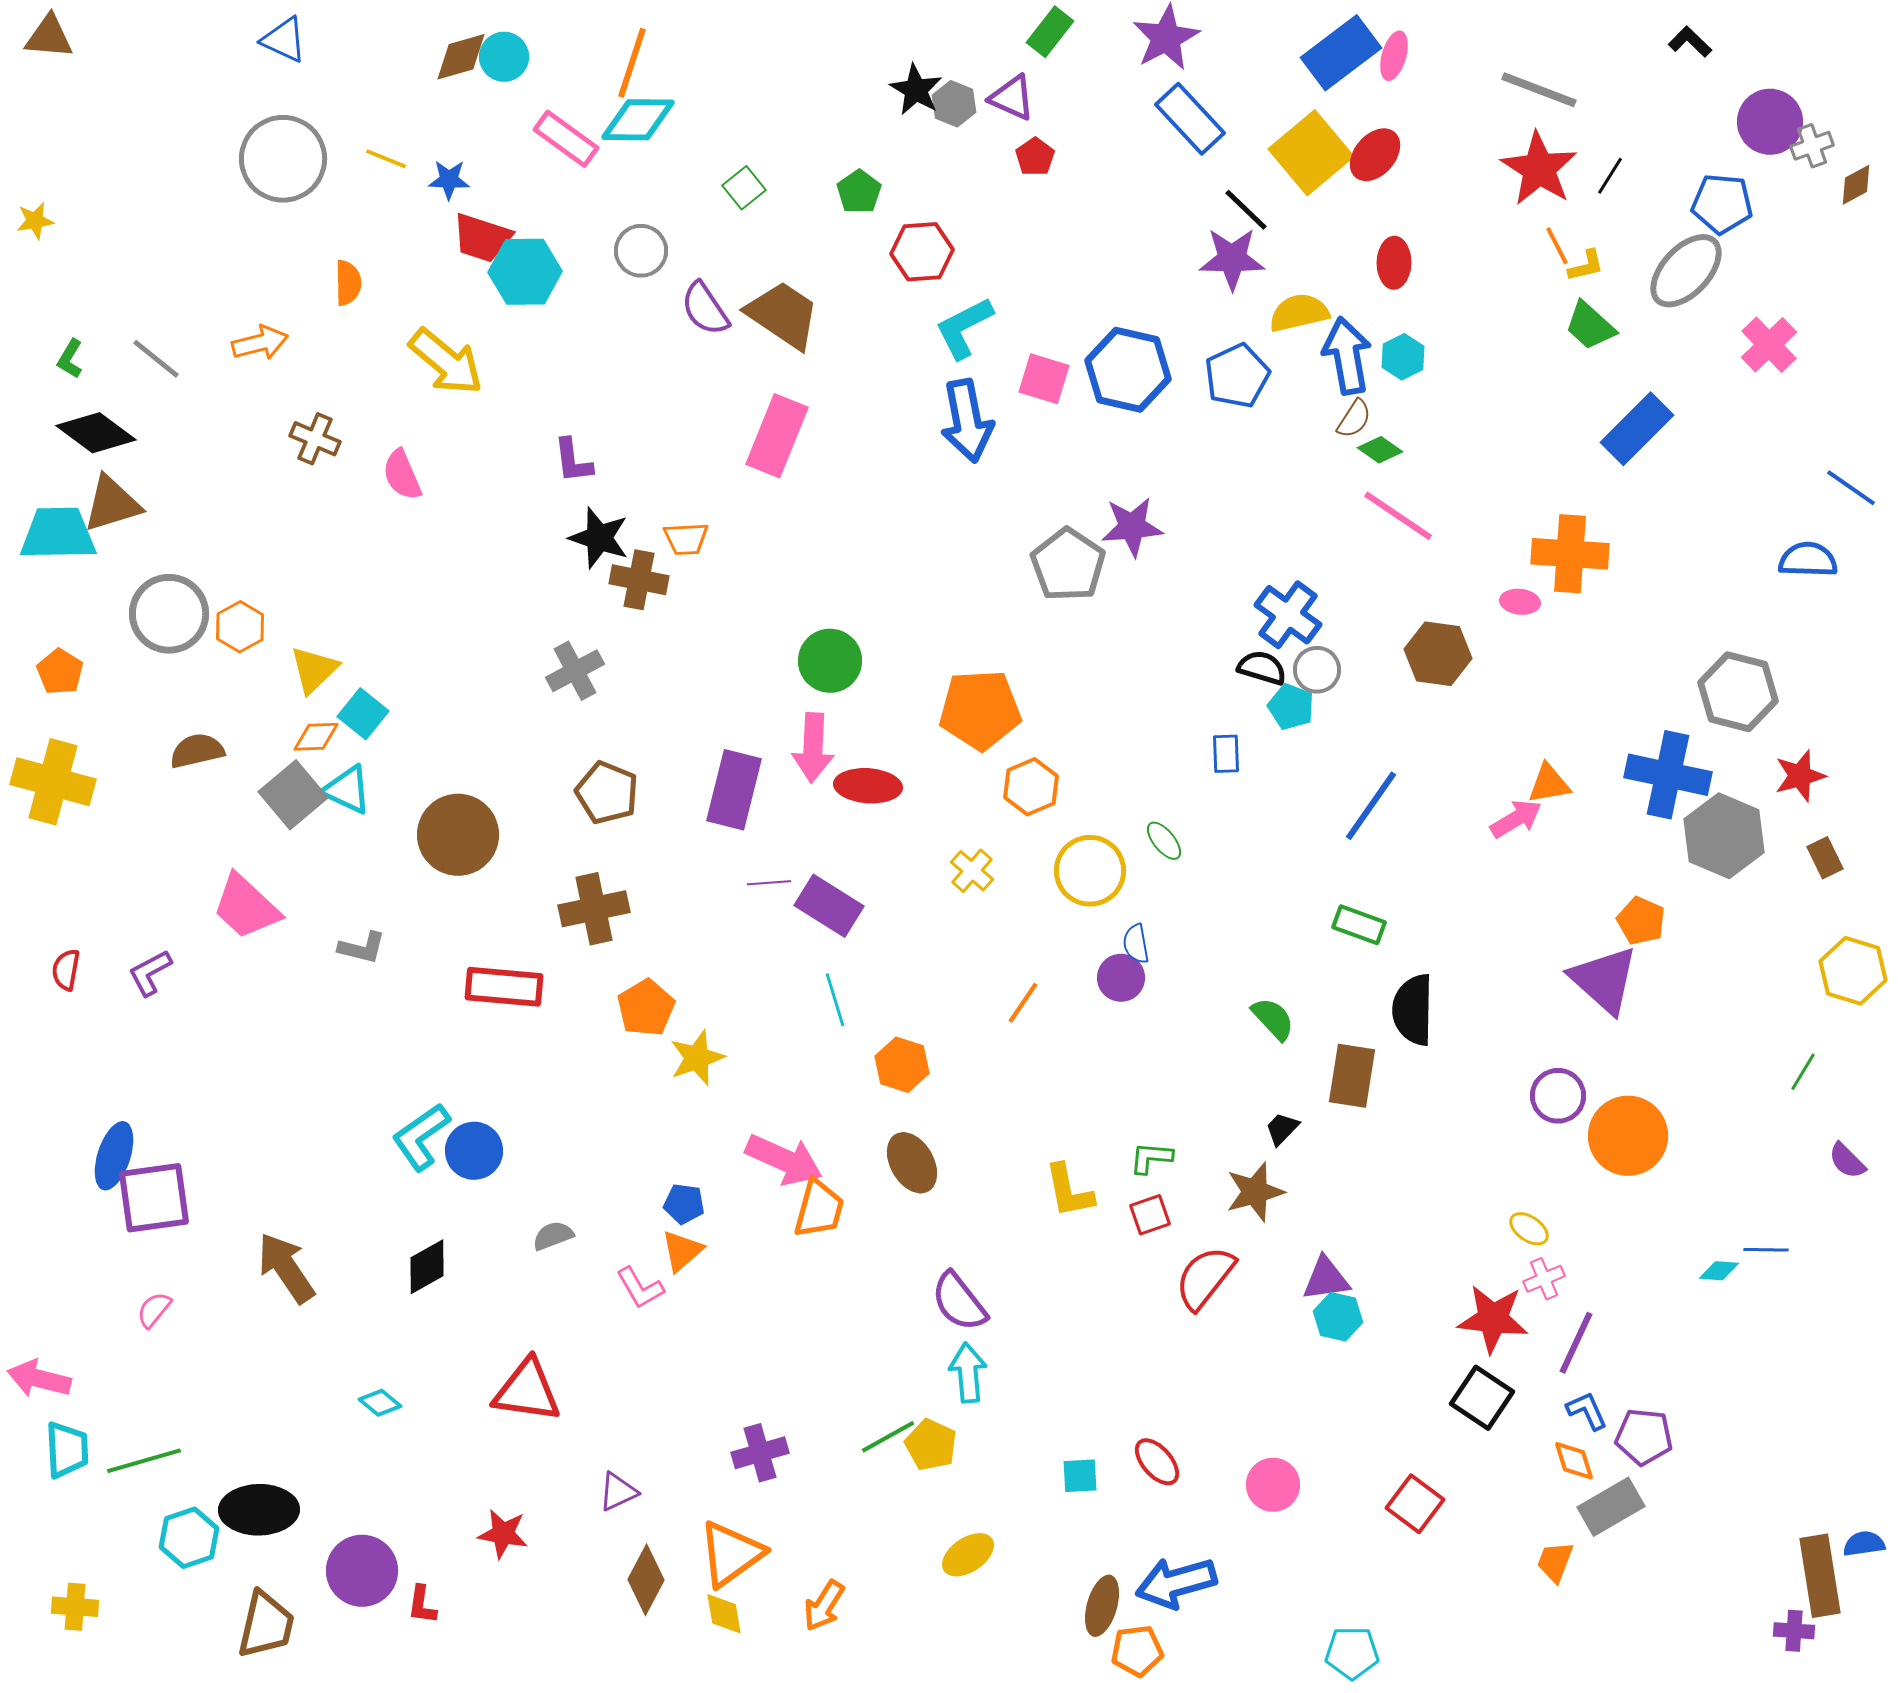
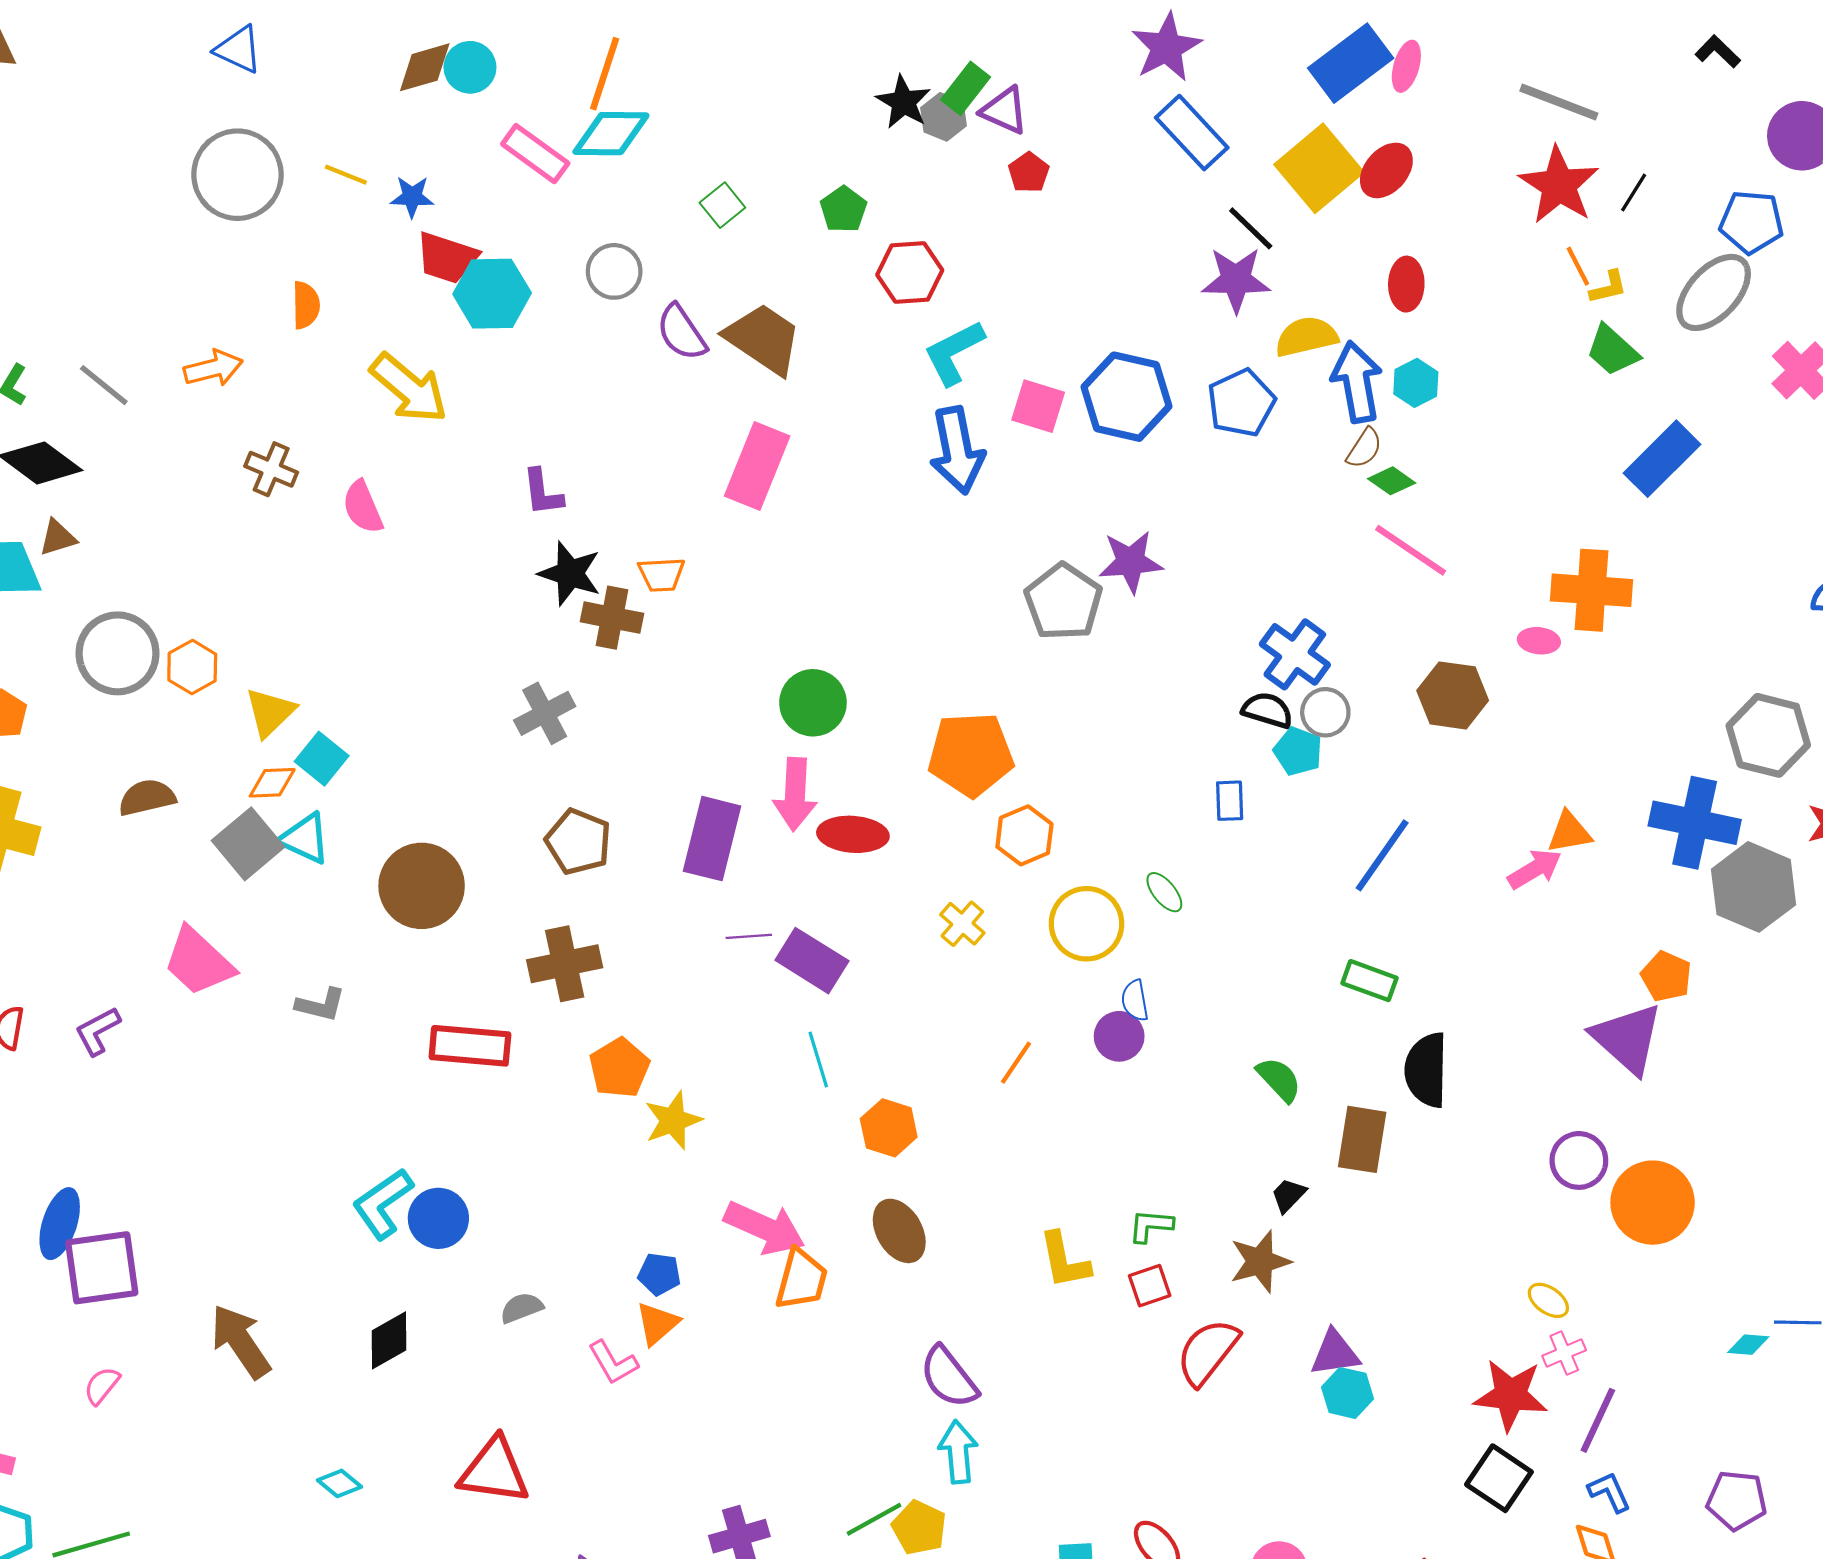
green rectangle: (1050, 32) -> (966, 88), moved
brown triangle: (112, 504) -> (58, 538), size x0.6
purple pentagon: (1644, 1437) -> (1737, 1500), moved

